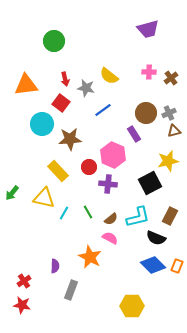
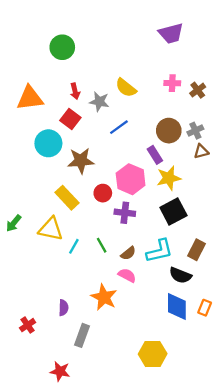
yellow star: (168, 161) -> (169, 178), moved
blue diamond: (153, 265) -> (177, 307), turned 45
red star: (22, 305) -> (60, 371), moved

